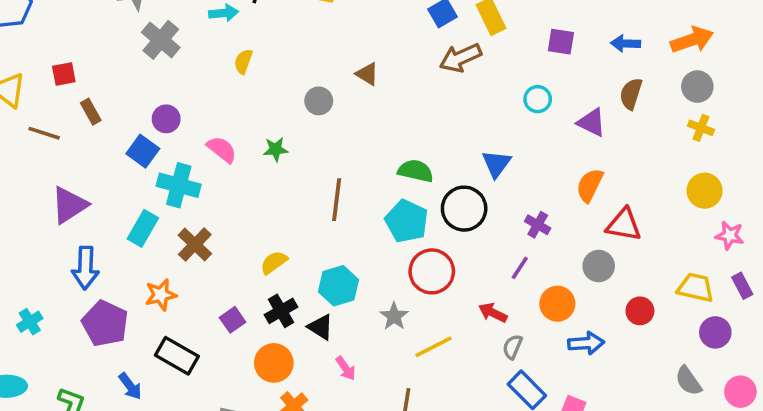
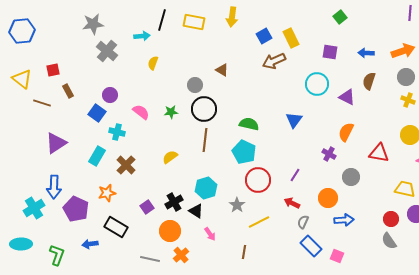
cyan circle: (538, 99) -> (317, 84), size x1.5
cyan cross: (179, 185) -> (117, 132), size x0.7
black circle: (464, 209) -> (204, 109), moved
purple cross: (538, 225) -> (329, 154), moved
red triangle: (624, 225) -> (379, 153), moved
yellow semicircle: (274, 262) -> (170, 157), moved
blue arrow: (85, 268) -> (54, 187), moved
purple line: (520, 268) -> (295, 175), moved
red circle: (640, 311) -> (391, 219), moved
cyan cross: (30, 322) -> (34, 208), size x1.5
gray semicircle: (688, 381) -> (389, 241), moved
blue arrow: (130, 386) -> (90, 244), turned 119

